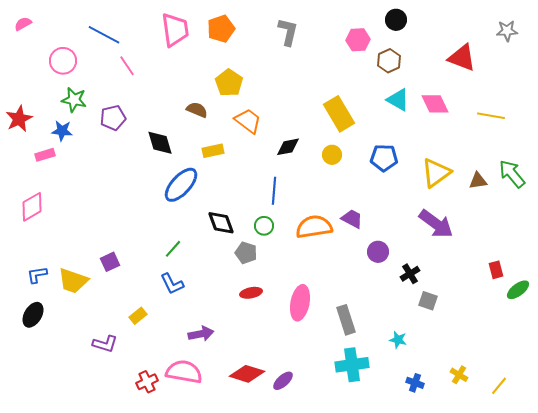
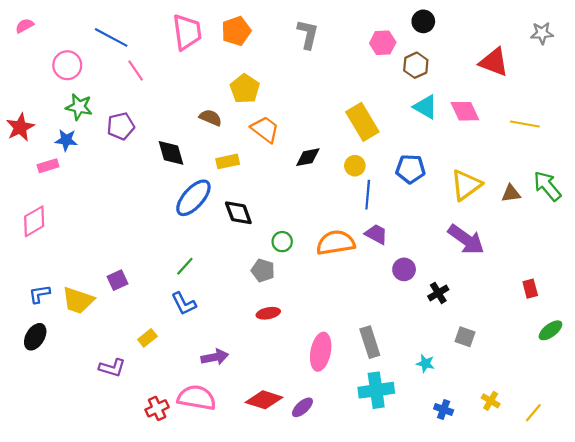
blue line: (274, 191) -> (368, 195), moved
black diamond: (221, 223) -> (238, 213), moved
green ellipse: (518, 290) -> (550, 330), moved
gray square: (428, 301) -> (465, 337), moved
pink ellipse: (300, 303) -> (321, 352), moved

